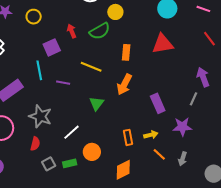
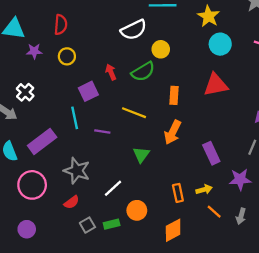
red semicircle: (35, 144) -> (72, 202), turned 40

